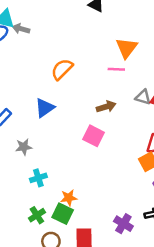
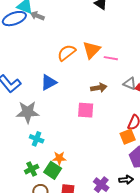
orange triangle: (126, 48) -> (91, 50), moved
pink square: (94, 136) -> (86, 110), turned -30
gray star: (24, 147) -> (28, 112), size x1.6
cyan cross: (38, 178) -> (37, 139), turned 32

